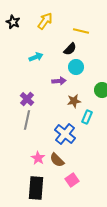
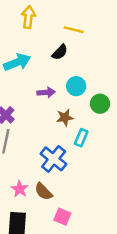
yellow arrow: (45, 21) -> (28, 17), turned -30
cyan arrow: (36, 57) -> (17, 62), size x1.5
cyan circle: (76, 67) -> (76, 86), moved
pink square: (72, 180) -> (62, 217), turned -32

